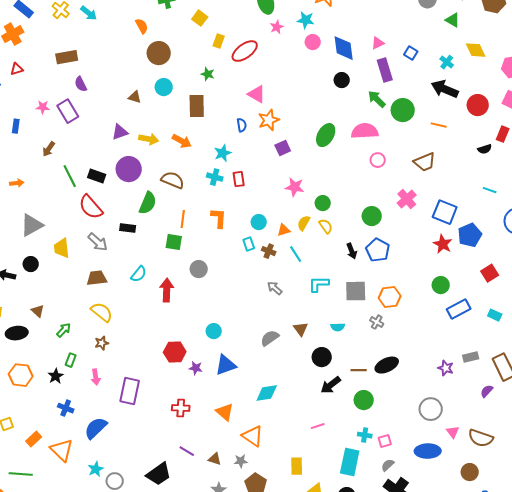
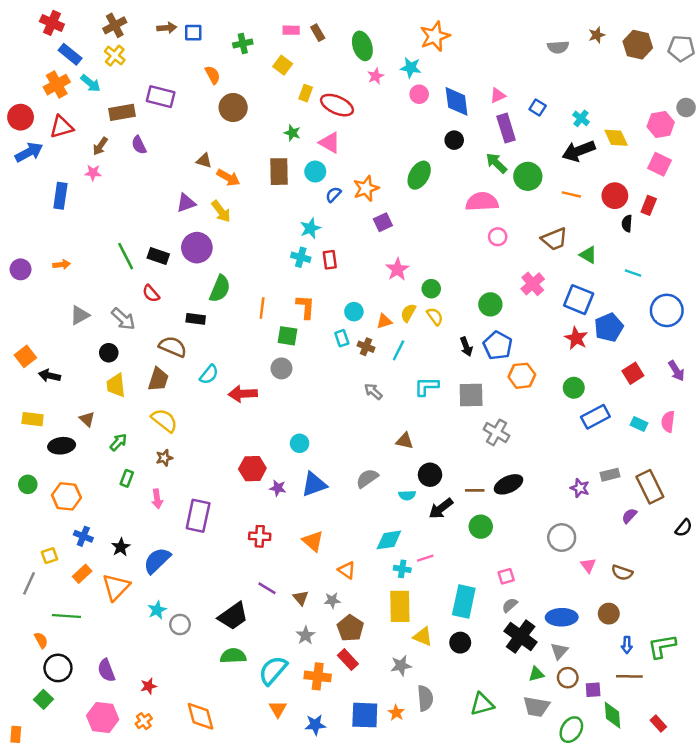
cyan arrow: (89, 13) -> (91, 83), moved
green triangle: (453, 20) -> (588, 255), moved
yellow diamond: (476, 50) -> (616, 138), moved
red ellipse: (245, 51) -> (337, 105), turned 60
red triangle: (17, 69) -> (62, 127), size x1.5
cyan circle: (164, 87) -> (315, 172), moved
black arrow: (445, 89) -> (579, 151), turned -44
pink triangle: (257, 94) -> (330, 143), moved
red circle: (478, 105) -> (615, 196), moved
purple rectangle: (68, 111) -> (161, 97), moved, turned -45
blue semicircle: (242, 125) -> (333, 194), turned -128
blue rectangle: (16, 126) -> (60, 196), size x1.5
green ellipse: (326, 135) -> (419, 175), moved
yellow arrow: (149, 139) -> (221, 211), turned 42
orange arrow: (182, 141) -> (228, 178), moved
brown arrow: (49, 149) -> (100, 146), moved
black semicircle: (485, 149) -> (627, 223), turned 112
brown semicircle: (173, 180) -> (173, 347), moved
pink star: (295, 187) -> (397, 269), turned 30
red semicircle: (91, 207) -> (151, 294), size x0.6
gray triangle: (32, 225) -> (80, 315), size x0.7
gray arrow: (98, 242) -> (123, 319), moved
green square: (174, 242) -> (287, 336), moved
yellow trapezoid: (62, 248) -> (116, 385), moved
cyan line: (296, 254) -> (399, 350), turned 60
black circle: (31, 264) -> (109, 353), moved
brown trapezoid: (97, 278) -> (158, 379), turned 115
red arrow: (167, 290) -> (243, 394), turned -95
orange hexagon: (390, 297) -> (522, 376), moved
gray cross: (377, 322) -> (496, 432), size x1.5
cyan semicircle: (338, 327) -> (407, 495), moved
brown triangle: (301, 329) -> (405, 441), turned -42
gray semicircle: (270, 338) -> (367, 478), moved
black star: (56, 376) -> (121, 547), moved
cyan diamond: (267, 393) -> (389, 540), moved
blue cross: (66, 408) -> (83, 536), moved
cyan cross: (365, 435) -> (402, 569), moved
orange triangle: (253, 436) -> (347, 570), size x0.7
brown semicircle: (481, 438) -> (622, 573), size x0.7
orange triangle: (62, 450) -> (116, 587), turned 30
blue ellipse: (428, 451) -> (562, 617), moved
brown triangle: (215, 459) -> (301, 598), turned 32
yellow rectangle: (297, 466) -> (400, 606), size x1.5

